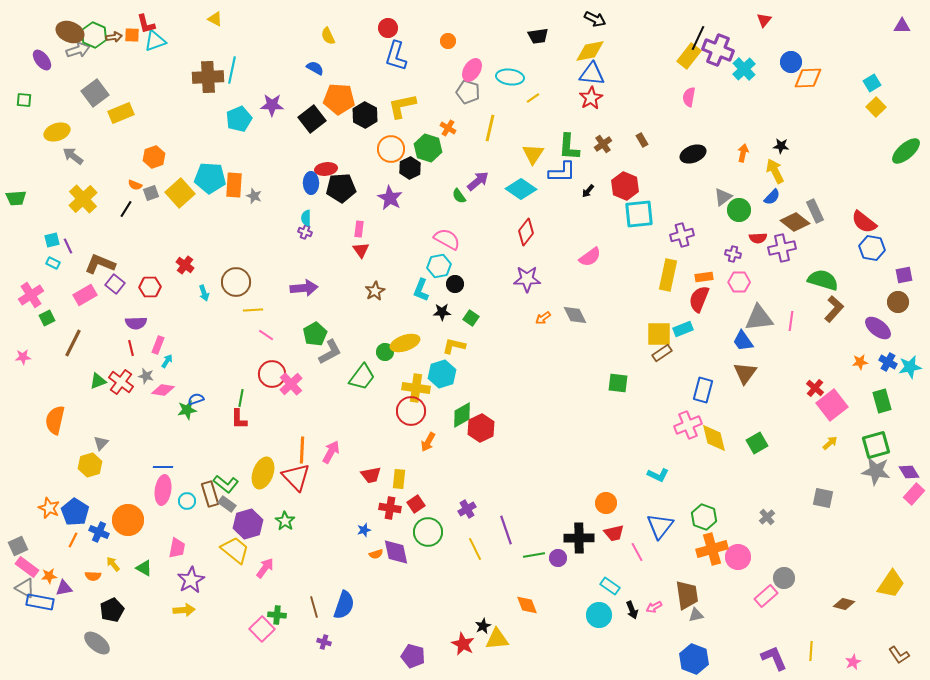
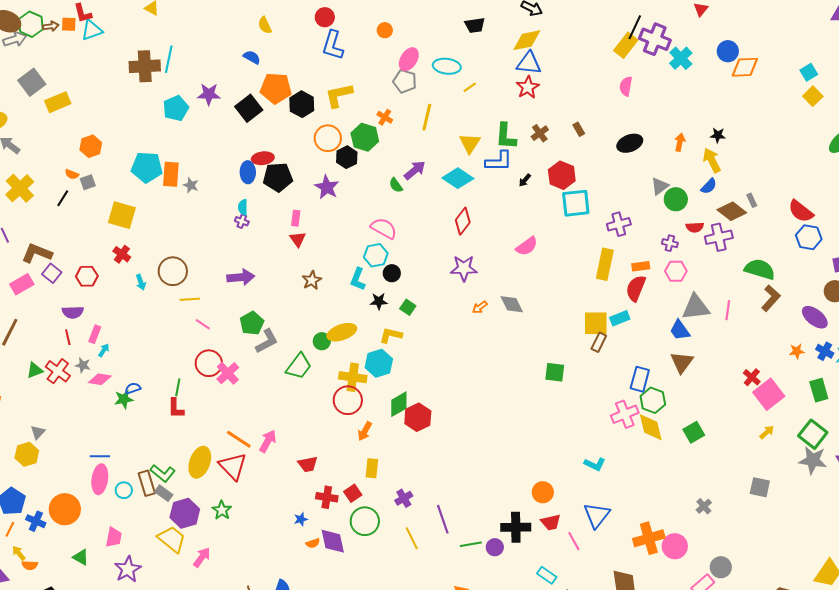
yellow square: (180, 193) -> (122, 215), moved, turned -32
gray rectangle: (815, 211) -> (752, 200), size x0.6
brown rectangle: (662, 353) -> (599, 342), turned -30
green square: (876, 445) -> (813, 434), turned -36
orange line: (302, 450) -> (239, 439), turned -60
yellow rectangle: (399, 479) -> (372, 468), moved
green hexagon: (704, 517) -> (653, 400), moved
yellow arrow: (113, 564) -> (19, 553), moved

